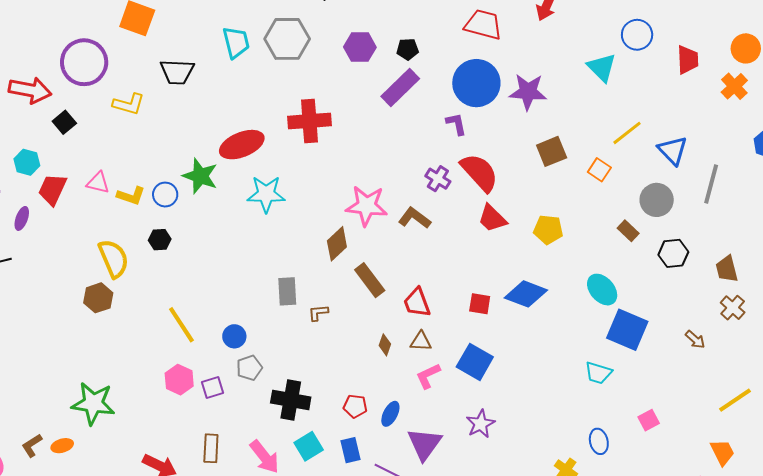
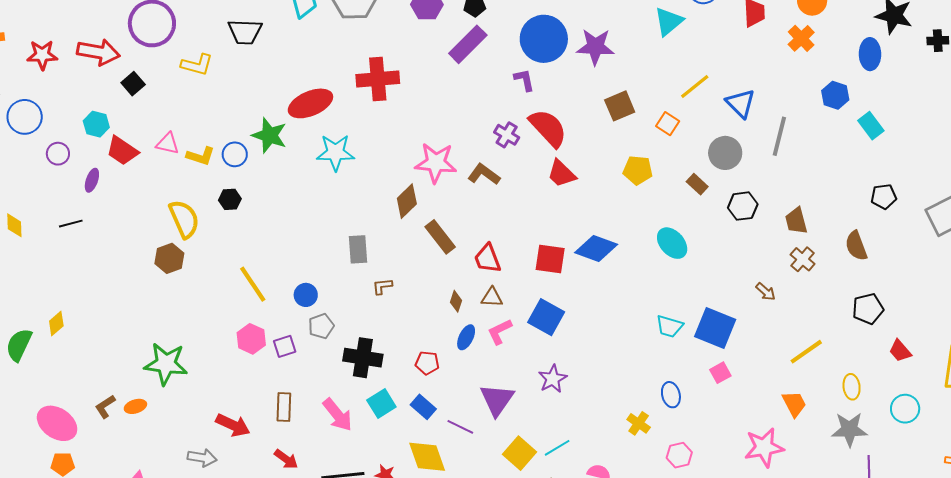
cyan triangle: (602, 67) -> (669, 21), turned 36
red trapezoid: (52, 189) -> (122, 151), turned -80
yellow pentagon: (548, 230) -> (638, 170), moved
red square: (480, 304) -> (550, 259), size x1.4
brown L-shape: (318, 313) -> (382, 286), moved
blue square: (627, 330) -> (715, 328), moved
blue ellipse: (390, 414) -> (466, 337), moved
blue rectangle: (350, 450) -> (423, 407), turned -35

